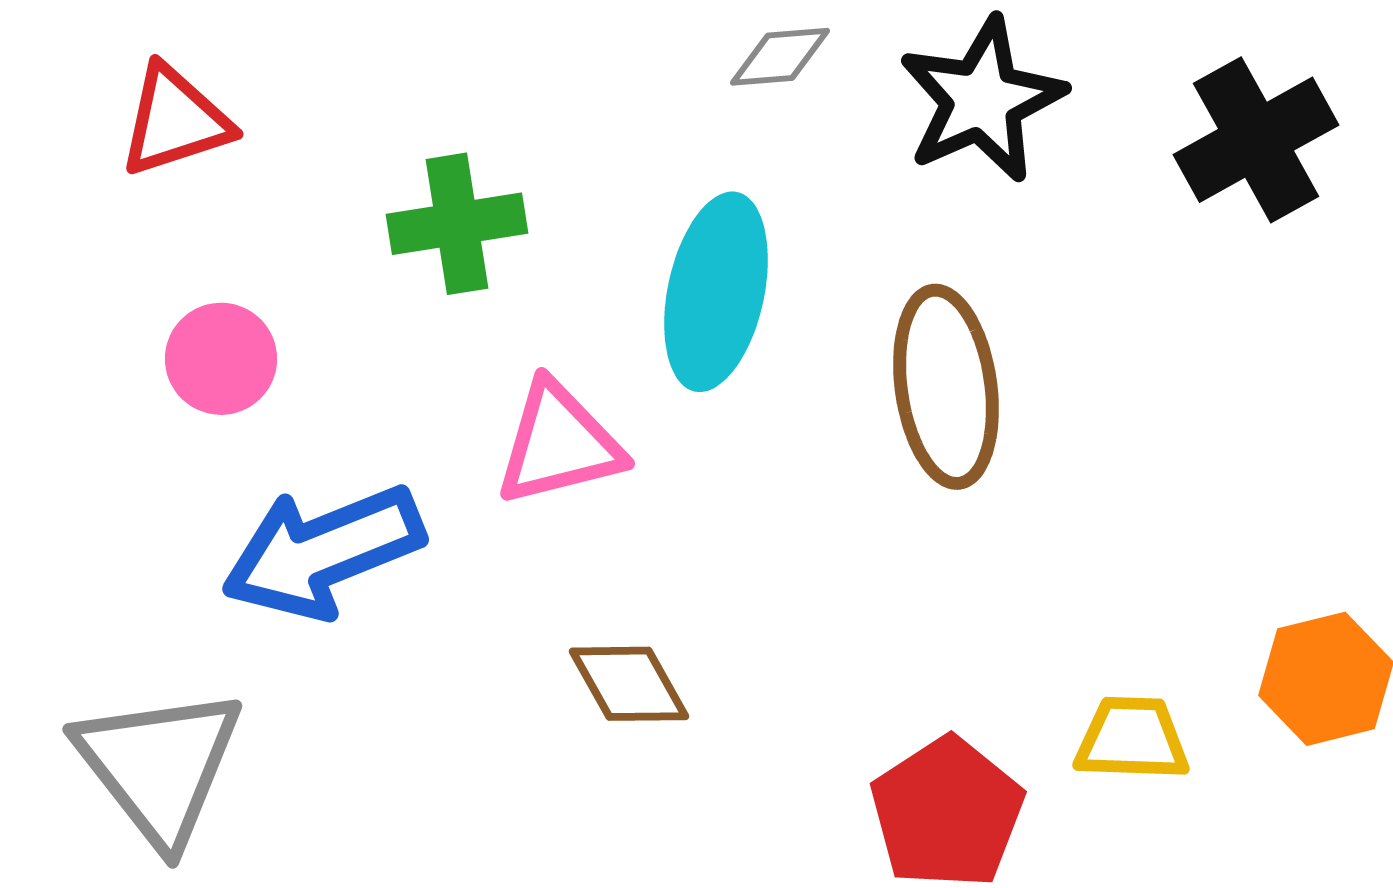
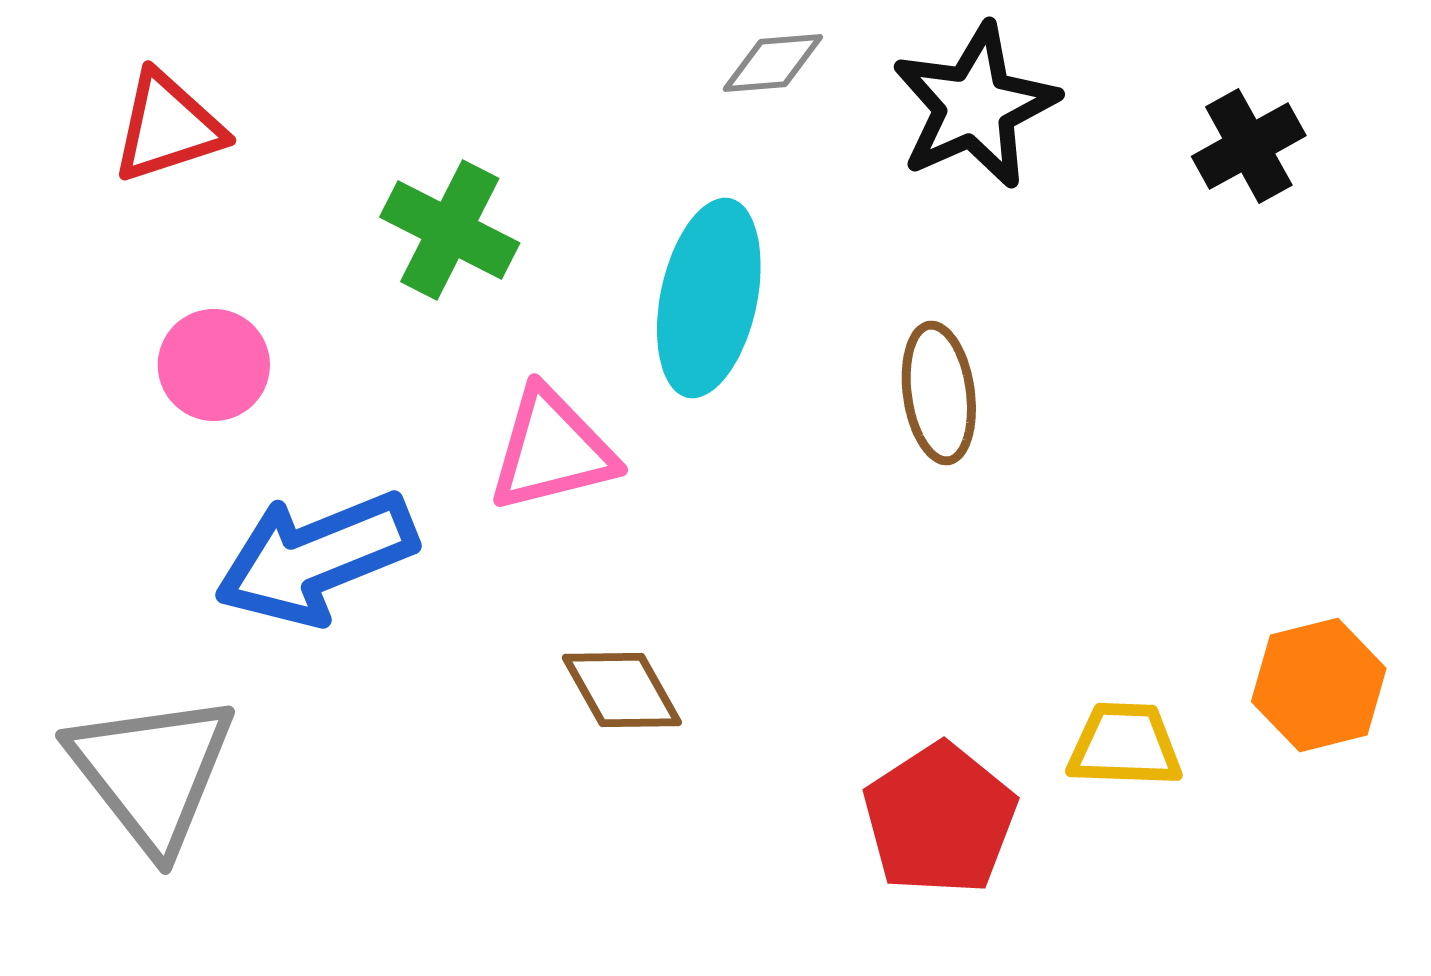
black cross: (1256, 140) -> (1249, 146), size x0.7
green cross: (457, 224) -> (450, 230), turned 36
brown ellipse: (946, 387) -> (939, 393), size x0.7

